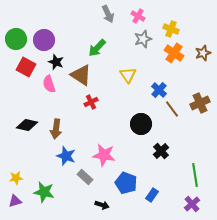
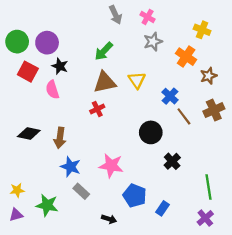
yellow cross: (171, 29) -> (202, 30), moved
brown star: (203, 53) -> (208, 76), moved
brown triangle: (81, 75) -> (105, 82), moved, turned -45
gray rectangle: (85, 177) -> (81, 191), moved

